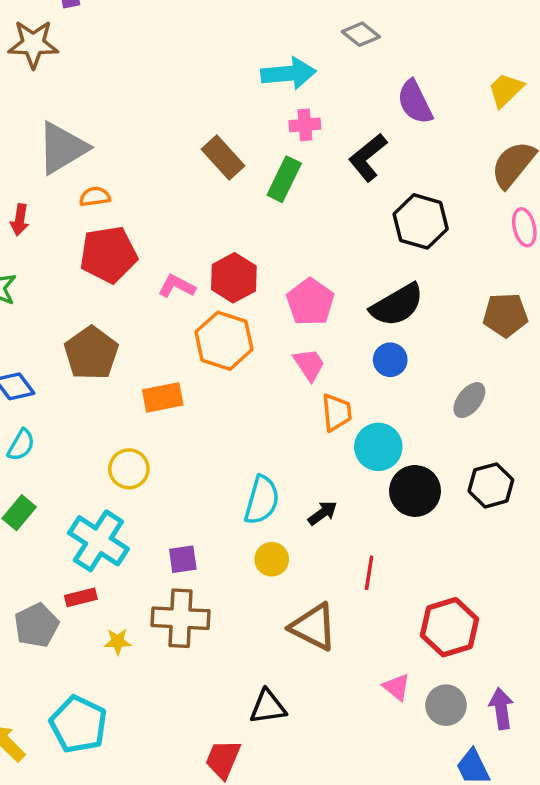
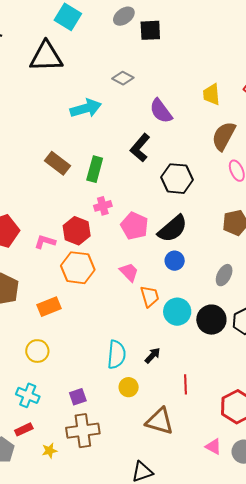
yellow trapezoid: (506, 90) -> (211, 94), turned -40
pink cross: (305, 125) -> (103, 206), moved
pink pentagon: (310, 302) -> (134, 226), moved
black circle: (415, 491) -> (211, 320), moved
cyan cross: (98, 541) -> (28, 395), size x0.7

